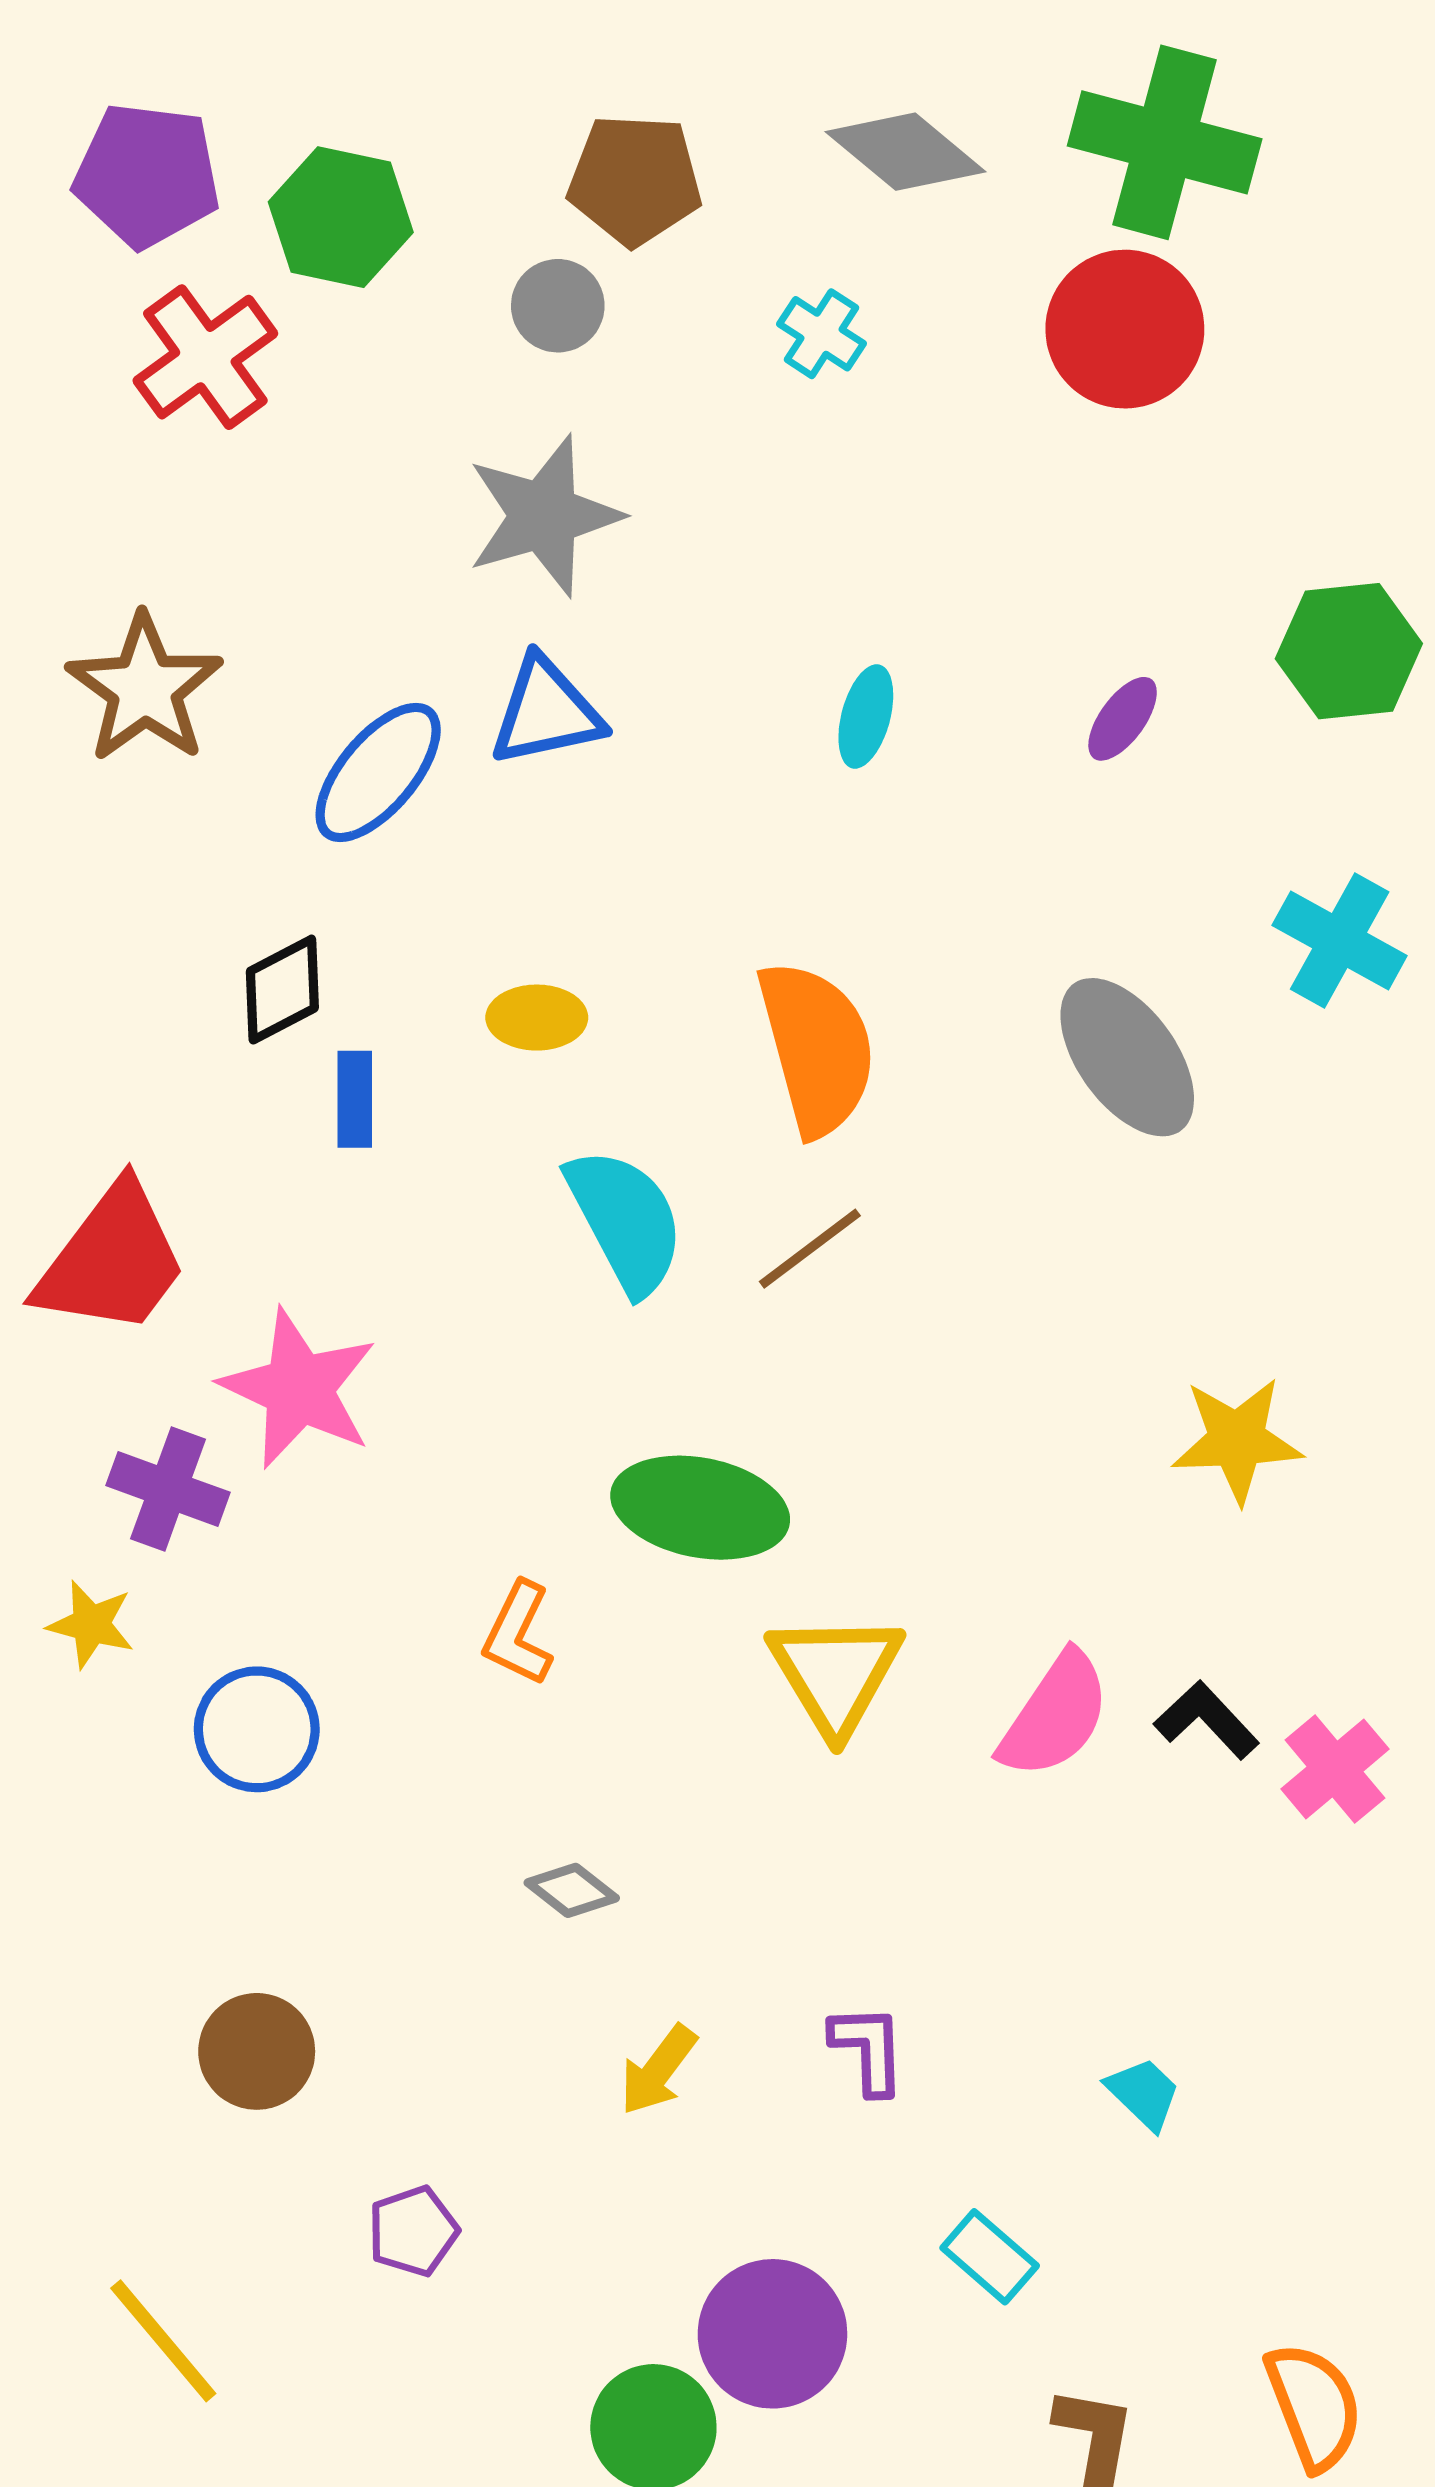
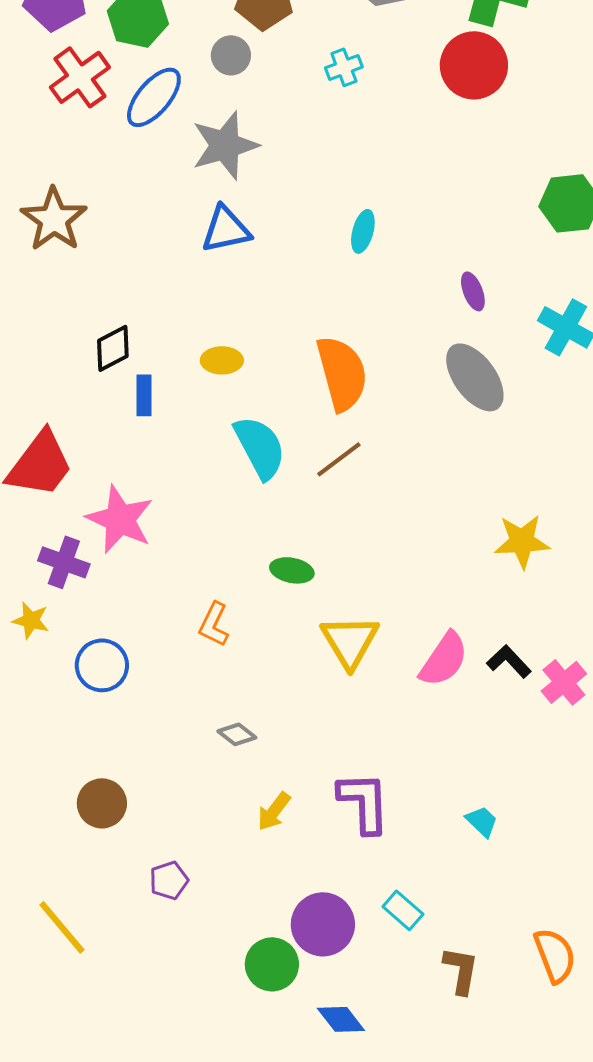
cyan cross: (821, 334) -> (344, 67), turned 36
purple ellipse: (1123, 719) -> (473, 291), moved, turned -57
blue ellipse: (378, 772) -> (154, 97), moved
green ellipse: (700, 1508) -> (292, 570), size x0.6
purple L-shape: (868, 2049) -> (364, 802), size x1.6
cyan rectangle: (990, 2257) -> (403, 910), moved

